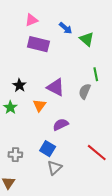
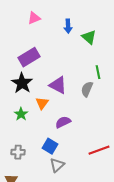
blue arrow: (66, 28) -> (68, 26), turned 48
purple rectangle: (38, 44) -> (29, 57), moved, turned -45
black star: (19, 85) -> (22, 83), size x1.5
green star: (10, 107) -> (21, 114), moved
red line: (97, 153) -> (99, 150), turned -60

